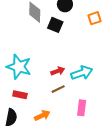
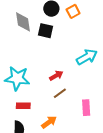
orange square: (95, 18) -> (73, 11), moved
cyan arrow: (82, 73) -> (87, 57), moved

